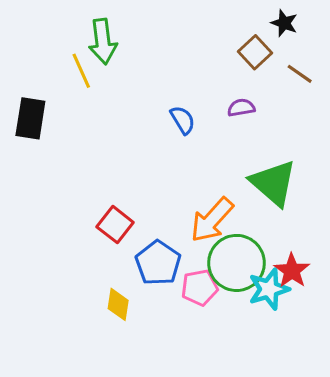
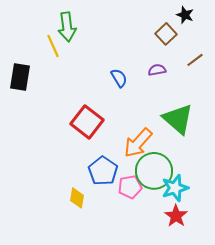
brown line: (300, 74) -> (195, 60), moved, turned -72
red square: (115, 225) -> (87, 122), moved, size x1.4
red star: (292, 271) -> (176, 216), moved

